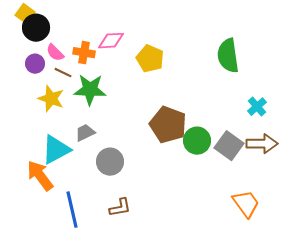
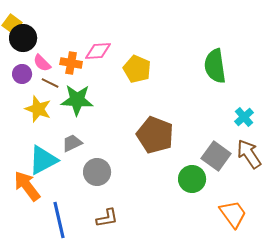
green circle: (197, 141) -> (192, 179), moved
brown arrow: (262, 144) -> (249, 154), turned -124

